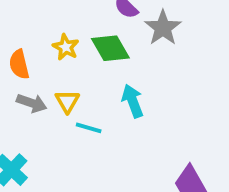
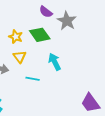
yellow triangle: (67, 101) -> (20, 57), moved

